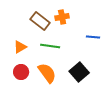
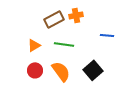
brown rectangle: (40, 21) -> (54, 19), turned -66

